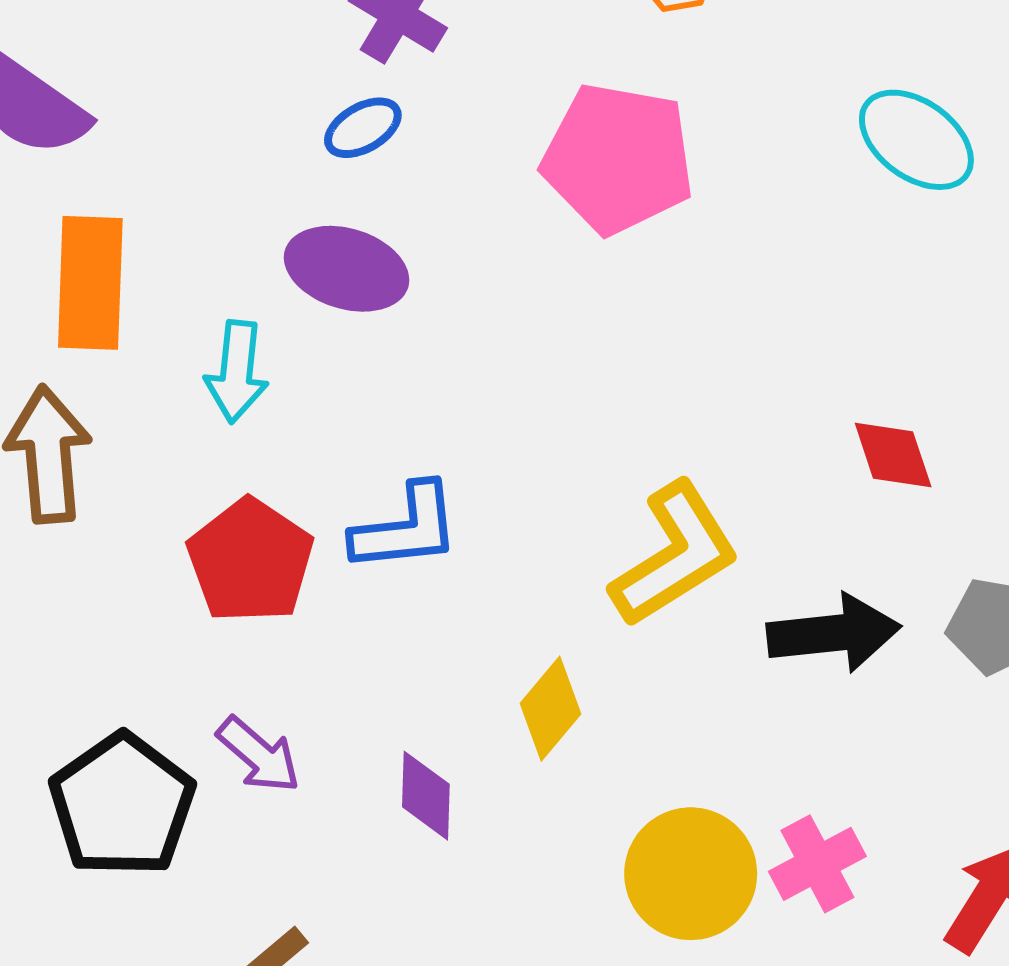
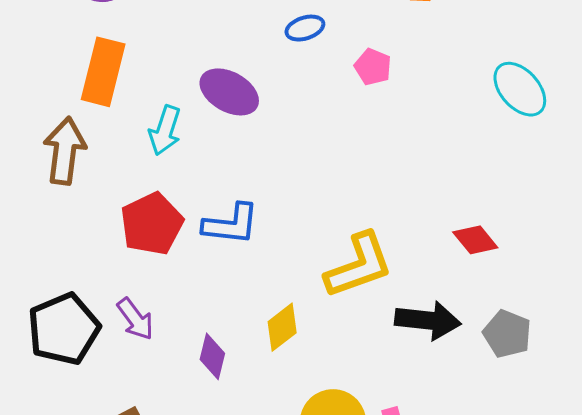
blue ellipse: (363, 128) -> (305, 28), moved
pink pentagon: (618, 159) -> (373, 67), size x0.5
red diamond: (893, 455) -> (475, 240), turned -33

